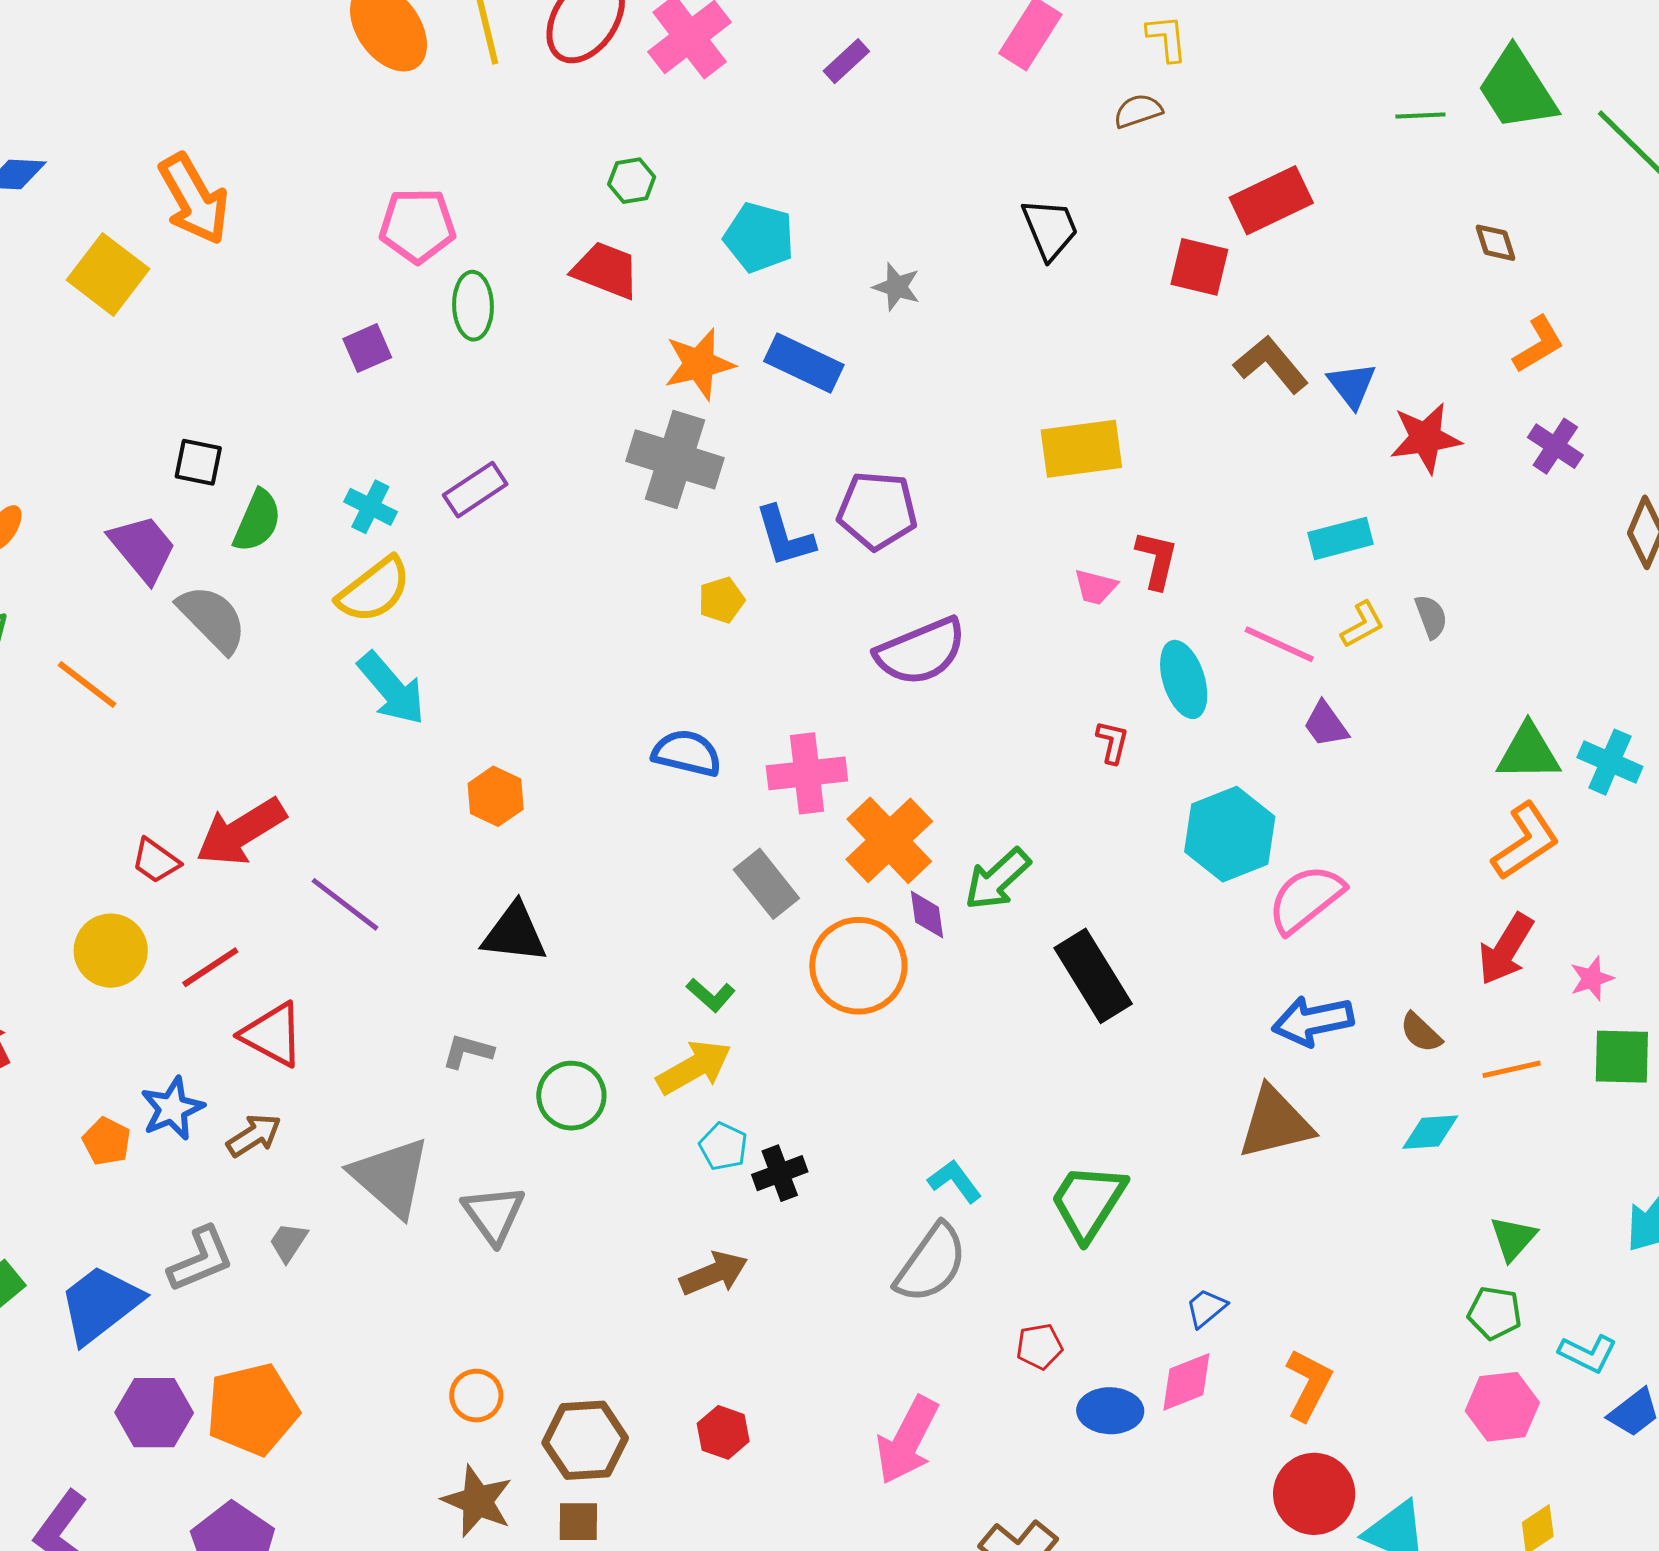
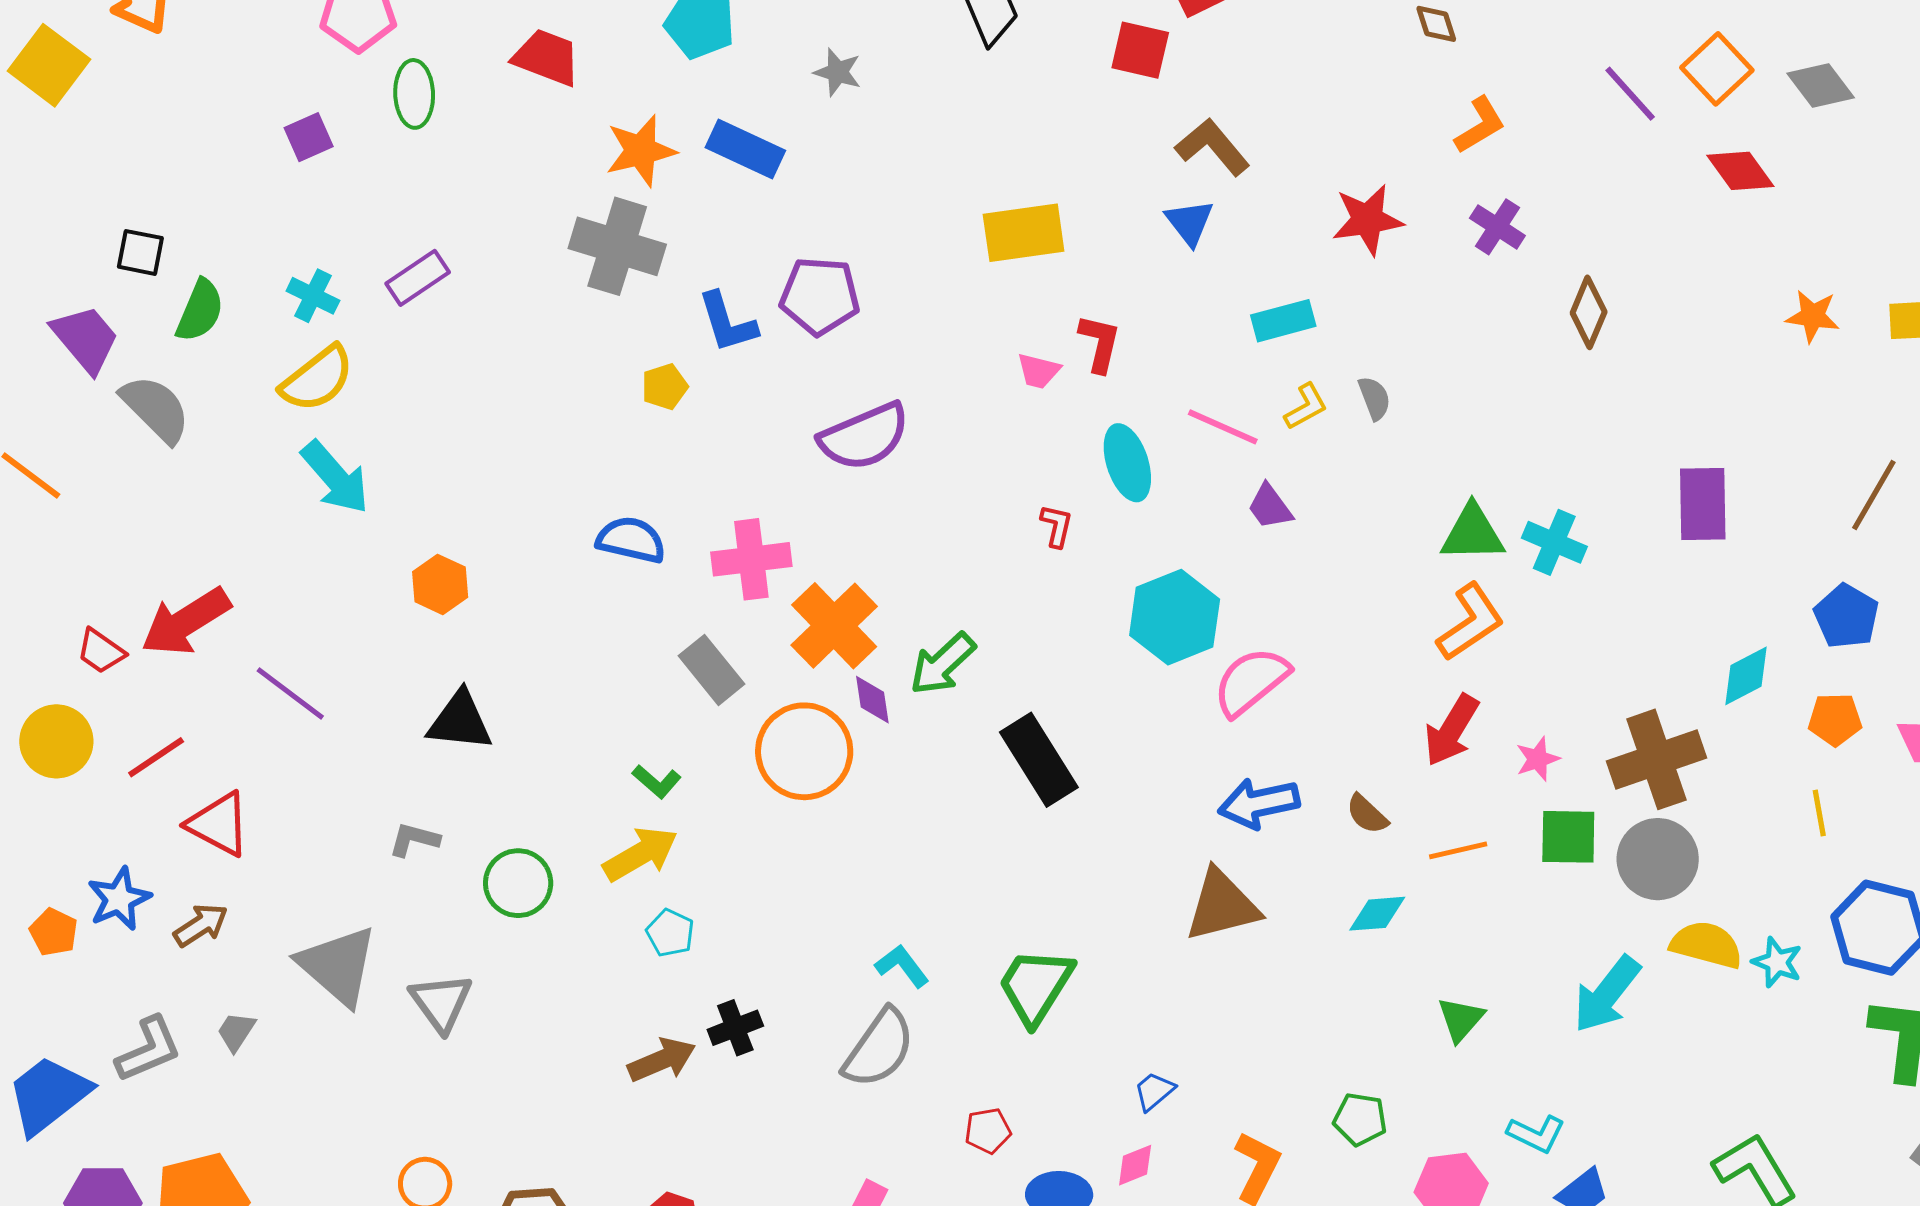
blue triangle: (1352, 385) -> (1190, 222), moved
black cross: (780, 1173) -> (735, 1028), moved
green pentagon: (1495, 1313) -> (1360, 1119), moved
pink diamond: (1186, 1382) -> (1135, 1165), size x0.7

